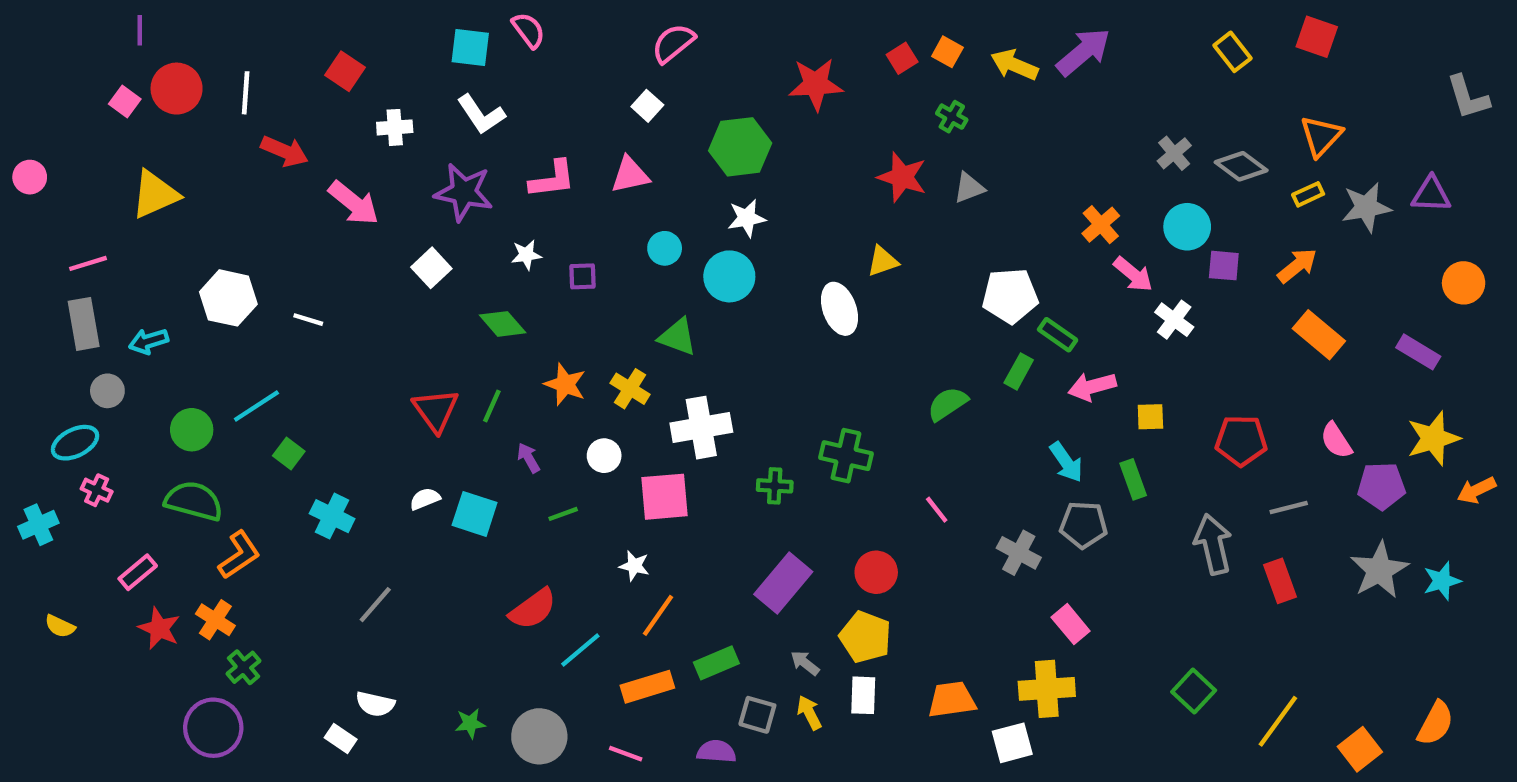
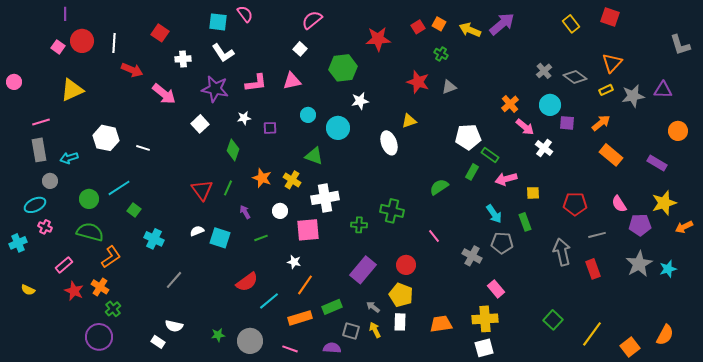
white star: (747, 218) -> (360, 101), moved
green diamond: (503, 324) -> (233, 150), turned 60
white square: (1012, 743) -> (484, 348), moved

